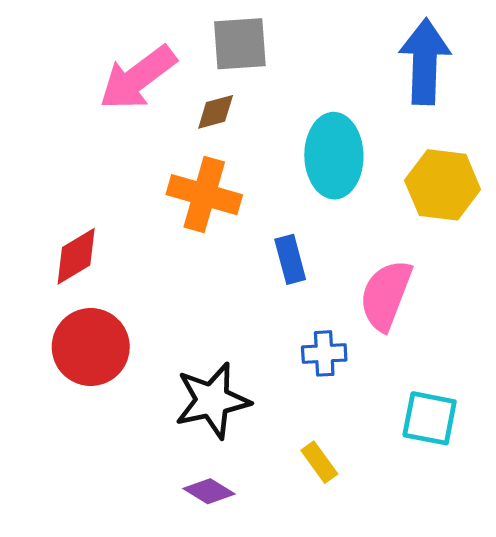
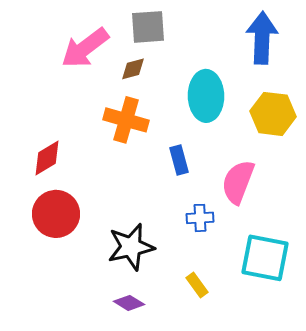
cyan square: (430, 418) -> (265, 258), size x1.4

